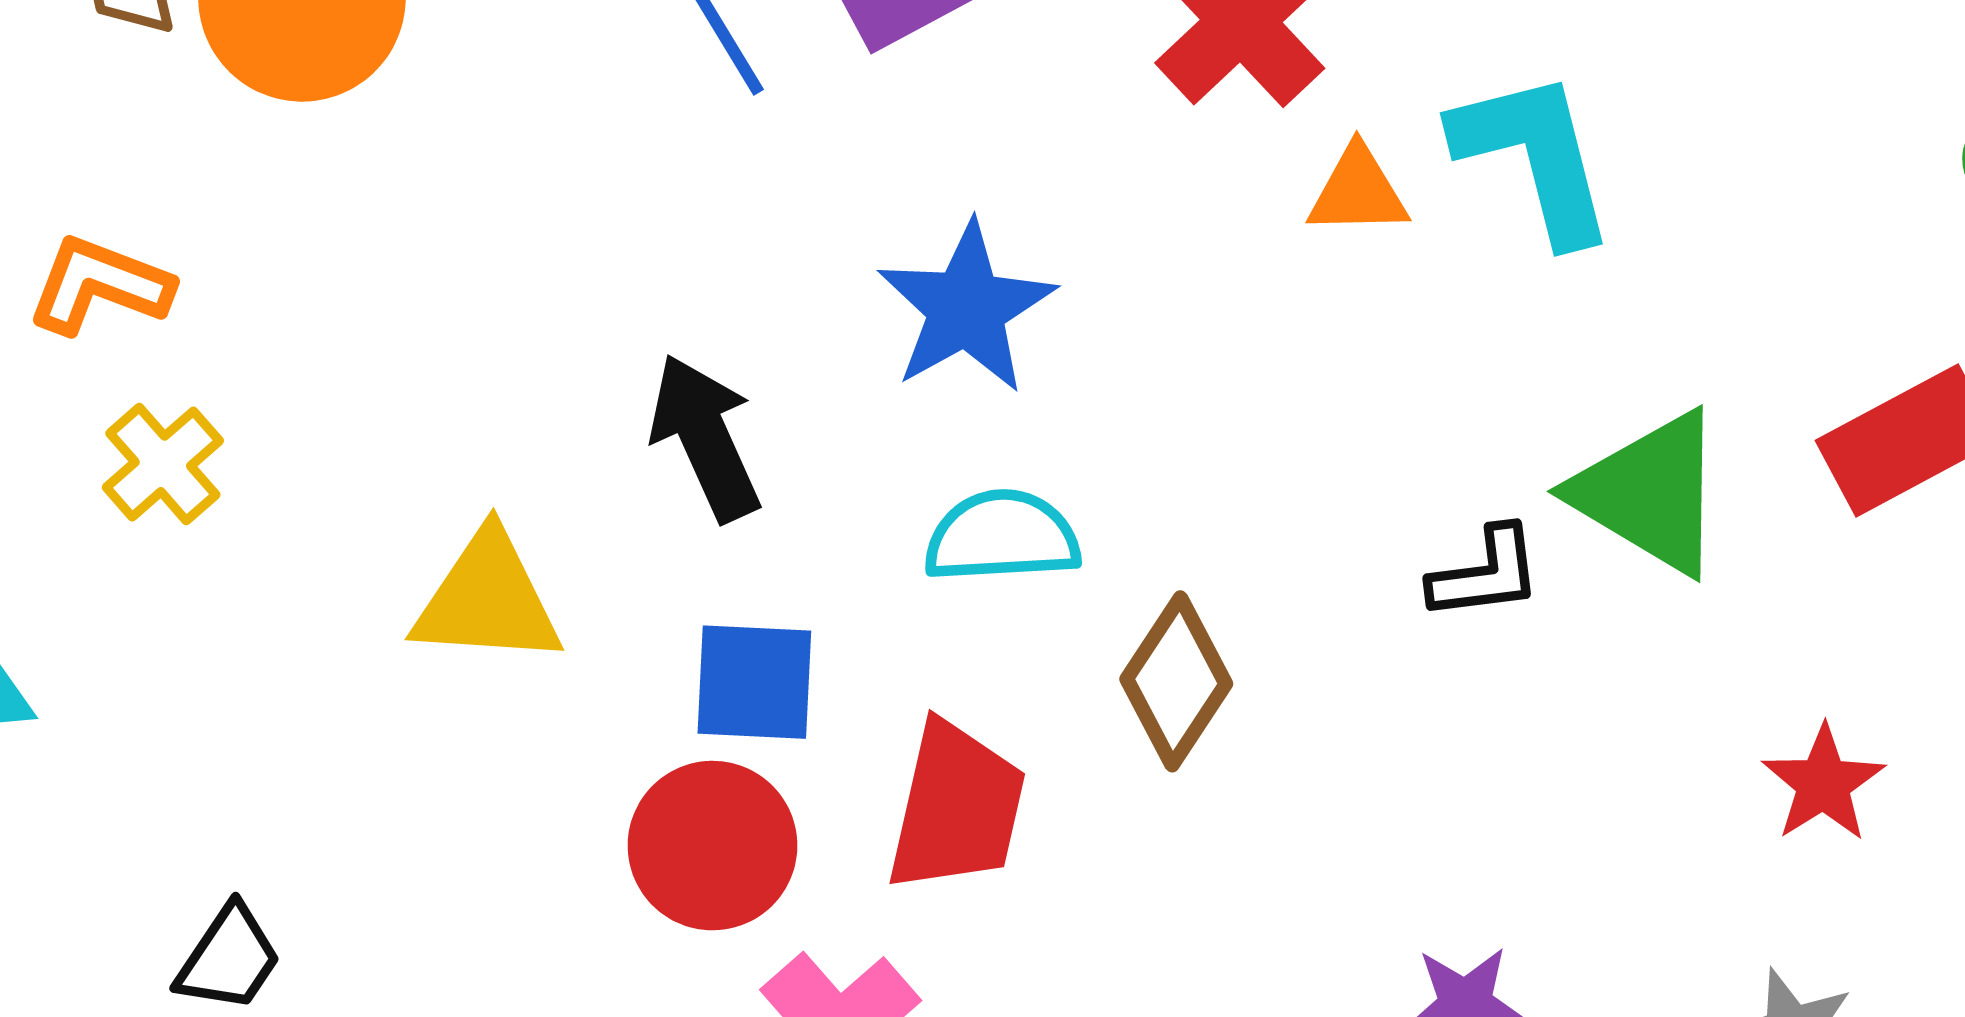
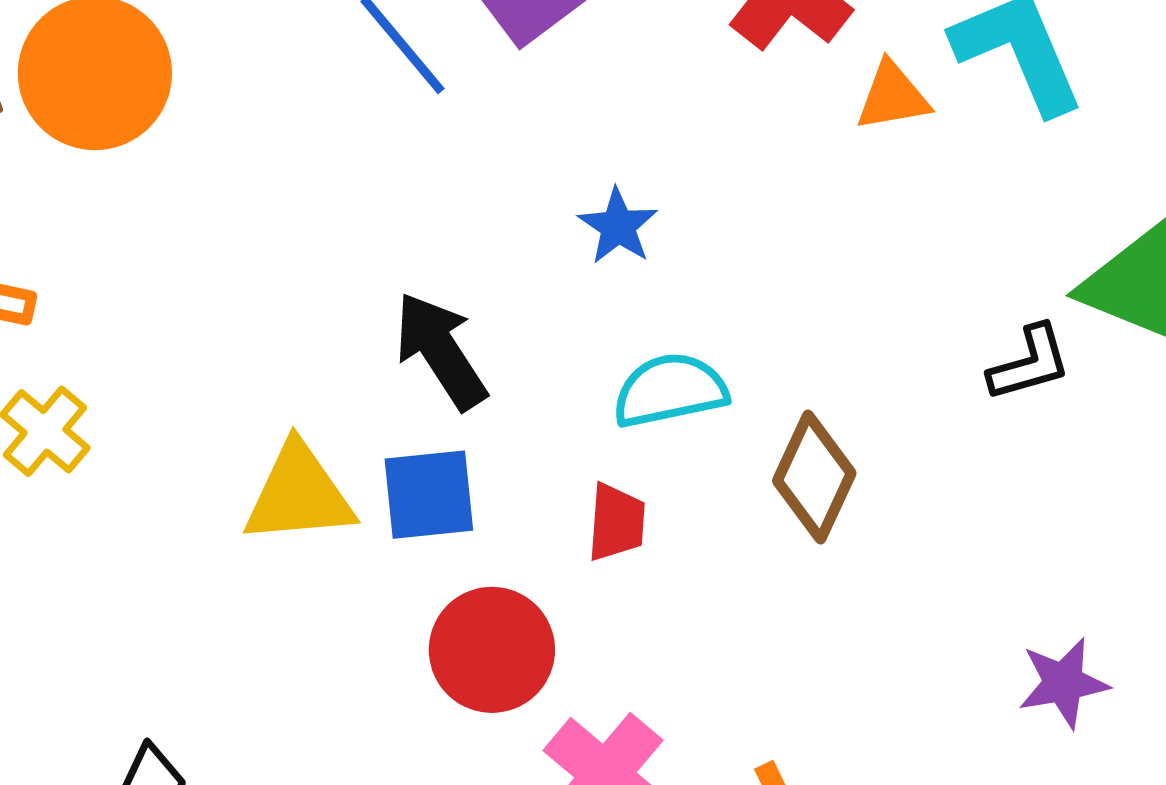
blue star: (966, 308) -> (618, 226), size x0.6
blue square: (754, 682) -> (429, 495), moved
red trapezoid: (957, 807) -> (616, 522), moved, size x0.6

